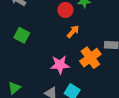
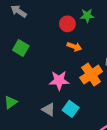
orange arrow: (73, 32) -> (74, 47), turned 64

